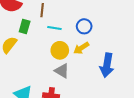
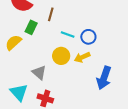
cyan line: (54, 28) -> (68, 34), moved
gray triangle: (62, 71) -> (39, 73), moved

